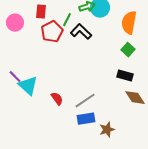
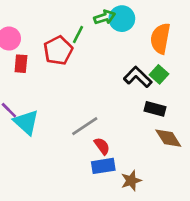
red rectangle: (41, 12) -> (21, 64), moved
black L-shape: (81, 32) -> (138, 77), moved
red semicircle: (57, 99) -> (102, 146), moved
gray line: (85, 101) -> (85, 126), moved

